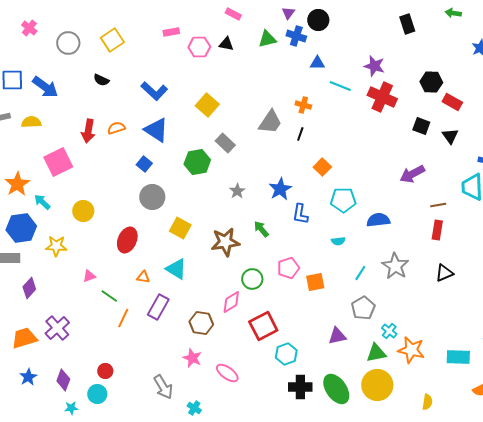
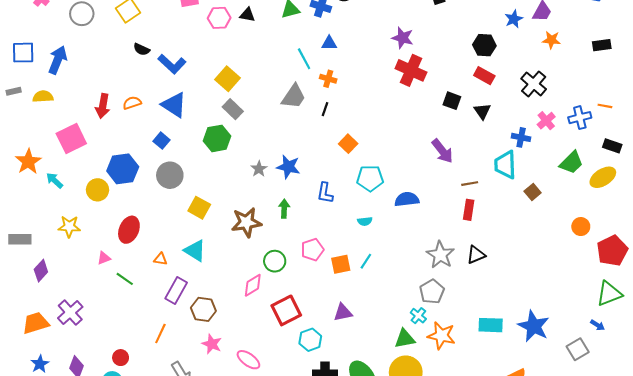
blue triangle: (317, 63) -> (329, 43), moved
black semicircle: (101, 80) -> (142, 49), moved
black hexagon: (431, 82) -> (484, 45), moved
cyan line: (340, 86) -> (304, 59), moved, turned 40
blue arrow: (45, 87) -> (58, 60), turned -104
gray rectangle: (225, 143) -> (233, 109), moved
purple arrow: (412, 174) -> (442, 151), turned -100
blue star: (280, 189) -> (288, 167), moved, turned -30
blue hexagon: (21, 228) -> (123, 169), moved
green arrow: (261, 229) -> (284, 209), turned 42
red ellipse: (127, 240) -> (129, 230), moved
gray star: (395, 266) -> (440, 255), moved
cyan line: (360, 273) -> (366, 261), moved
gray pentagon: (363, 308) -> (432, 292), moved
orange line: (123, 318) -> (160, 333), moved
brown hexagon: (201, 323) -> (203, 309), moved
purple triangle: (337, 336) -> (343, 313), moved
cyan rectangle: (458, 357) -> (491, 325), moved

